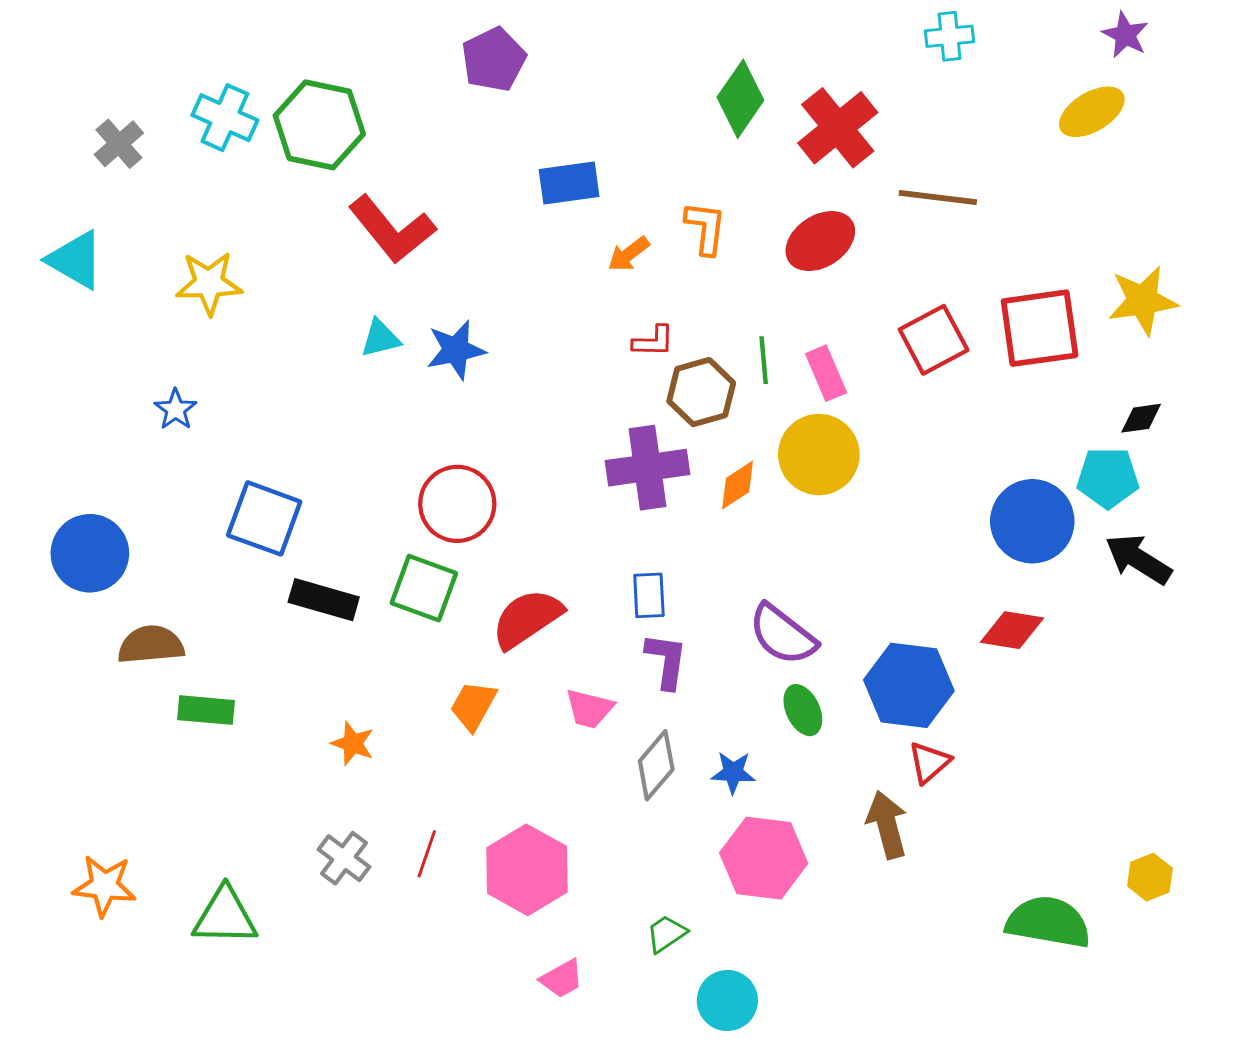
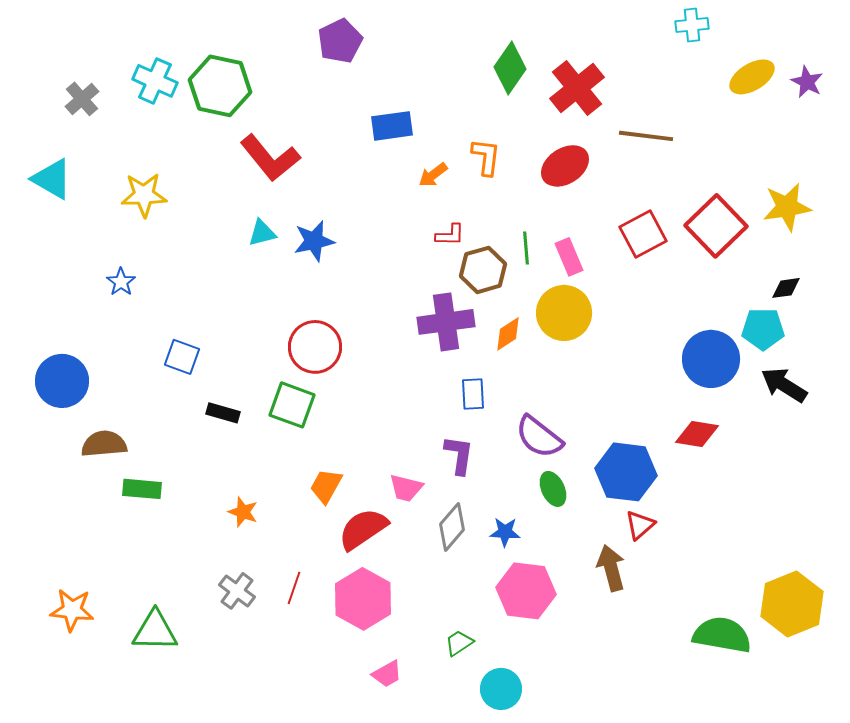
purple star: (1125, 35) -> (807, 82), moved
cyan cross: (950, 36) -> (692, 25), moved
red square: (1040, 328) -> (716, 226), turned -36
blue square: (264, 518) -> (182, 357), size x0.7
blue rectangle: (649, 595) -> (473, 394), moved
black rectangle: (324, 600) -> (223, 413), size x0.7
red semicircle: (527, 619) -> (363, 529), moved
yellow hexagon: (1150, 877) -> (792, 604), size x2.0

